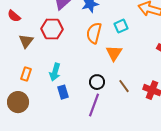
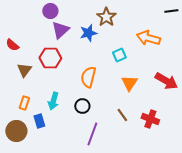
orange semicircle: (94, 33) -> (88, 77), moved
orange triangle: (114, 53) -> (129, 83), moved
black circle: (97, 82) -> (82, 106), moved
blue rectangle: (63, 92) -> (39, 121), moved

